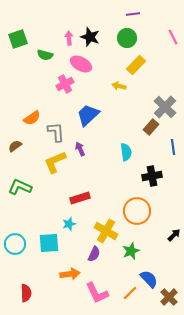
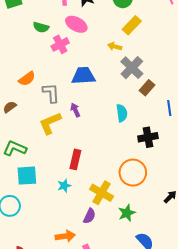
green semicircle: (45, 55) -> (41, 27), moved
gray cross: (165, 107) -> (132, 68), moved
blue trapezoid: (88, 115) -> (83, 76), turned 40
red rectangle: (80, 198) -> (75, 159), turned -60
cyan square: (49, 243) -> (27, 176), moved

